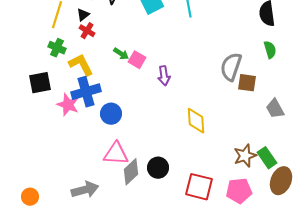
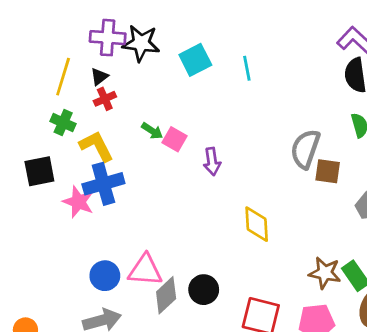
red cross: (87, 31) -> (105, 99), turned 35
blue circle: (111, 114) -> (105, 276), moved
brown star: (245, 156) -> (325, 273), turned 30

